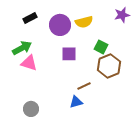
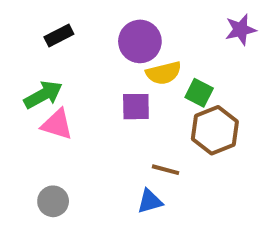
yellow semicircle: (84, 22) -> (164, 73), moved
purple circle: (60, 25) -> (140, 41), moved
brown line: (84, 86) -> (166, 170), turned 40
gray circle: (31, 109) -> (53, 201), moved

